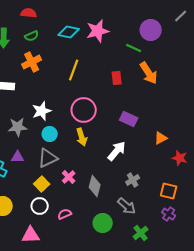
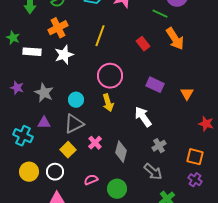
red rectangle: (117, 78) -> (143, 44), turned -32
white star: (42, 111) -> (64, 55), moved
gray star: (18, 127) -> (44, 93), turned 30
orange triangle: (161, 138) -> (187, 94), moved, turned -32
white arrow: (117, 151) -> (143, 117), turned -75
white circle: (40, 206) -> (55, 172), moved
green circle: (103, 223) -> (117, 189), moved

